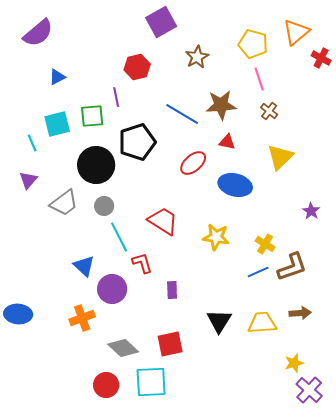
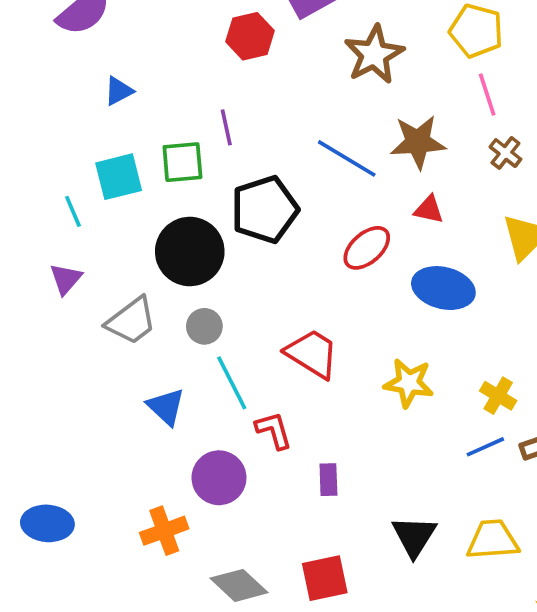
brown star: (197, 57) -> (374, 54), size x1.4
red hexagon: (137, 67) -> (250, 36), moved
blue triangle: (84, 266) -> (166, 407), moved

